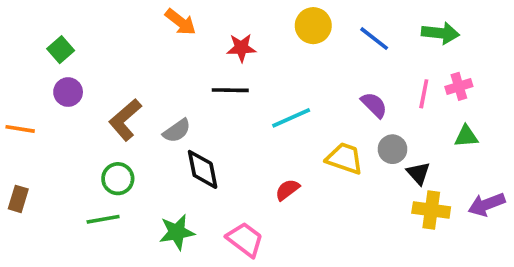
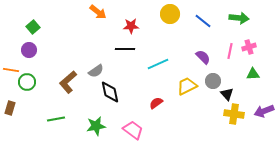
purple circle: (68, 92) -> (29, 50), moved
brown L-shape: (125, 120) -> (68, 82), moved
yellow trapezoid: (345, 158) -> (187, 86), turned -45
green circle: (118, 179) -> (27, 82), moved

